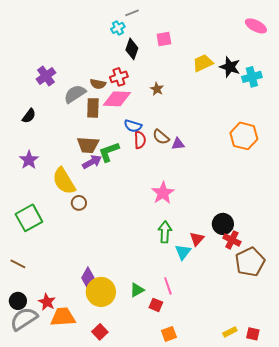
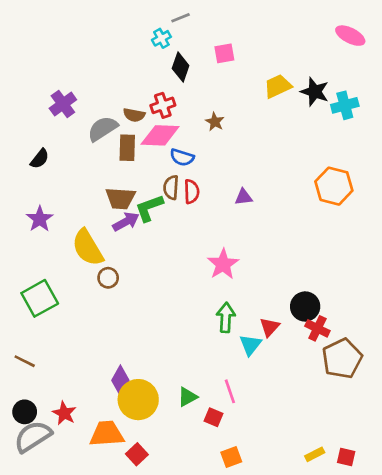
blue semicircle: (133, 126) -> (182, 157), moved
brown semicircle: (161, 137) -> (171, 187), moved, turned 54
orange trapezoid: (63, 317) -> (107, 434), moved

